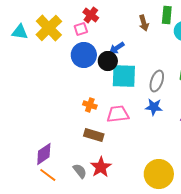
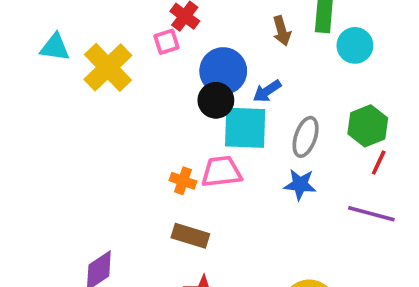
yellow cross: (49, 28) -> (108, 67), moved
blue arrow: (117, 48) -> (267, 91), moved
blue circle: (84, 55) -> (223, 71), moved
pink trapezoid: (118, 114) -> (221, 172), moved

